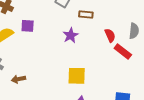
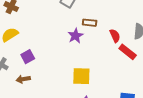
brown rectangle: (86, 14) -> (90, 23), moved
purple square: (28, 26) -> (28, 57), moved, turned -32

